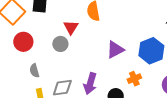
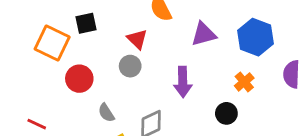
purple triangle: (115, 50) -> (204, 34), moved, turned 30
purple arrow: (90, 84) -> (183, 82), moved

